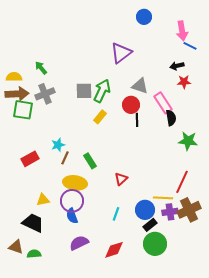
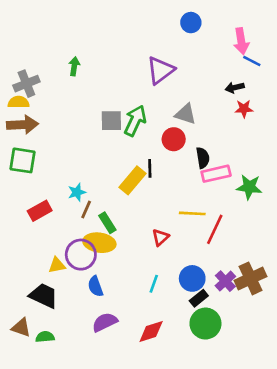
green arrow: (41, 68) -> (74, 66), moved, turned 48
gray cross: (45, 94) -> (26, 84), moved
pink rectangle: (163, 103) -> (216, 174), moved, turned -70
green square: (23, 110) -> (22, 160), moved
yellow rectangle: (100, 117) -> (133, 180), moved, size x1.5
black semicircle: (171, 118) -> (203, 158), moved
black line: (137, 120) -> (150, 168), moved
green rectangle: (90, 161) -> (107, 223), moved
red line: (182, 182) -> (215, 229), moved
yellow line: (163, 198) -> (192, 213), moved
purple circle: (72, 201) -> (81, 255), moved
purple cross: (170, 212) -> (225, 281), turned -35

